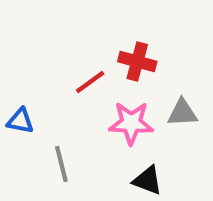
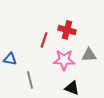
red line: (90, 82) -> (44, 40), turned -35

